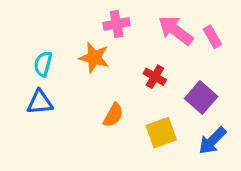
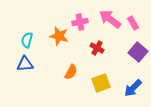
pink cross: (117, 24) -> (80, 22), moved
purple square: (201, 97) -> (138, 52), moved

